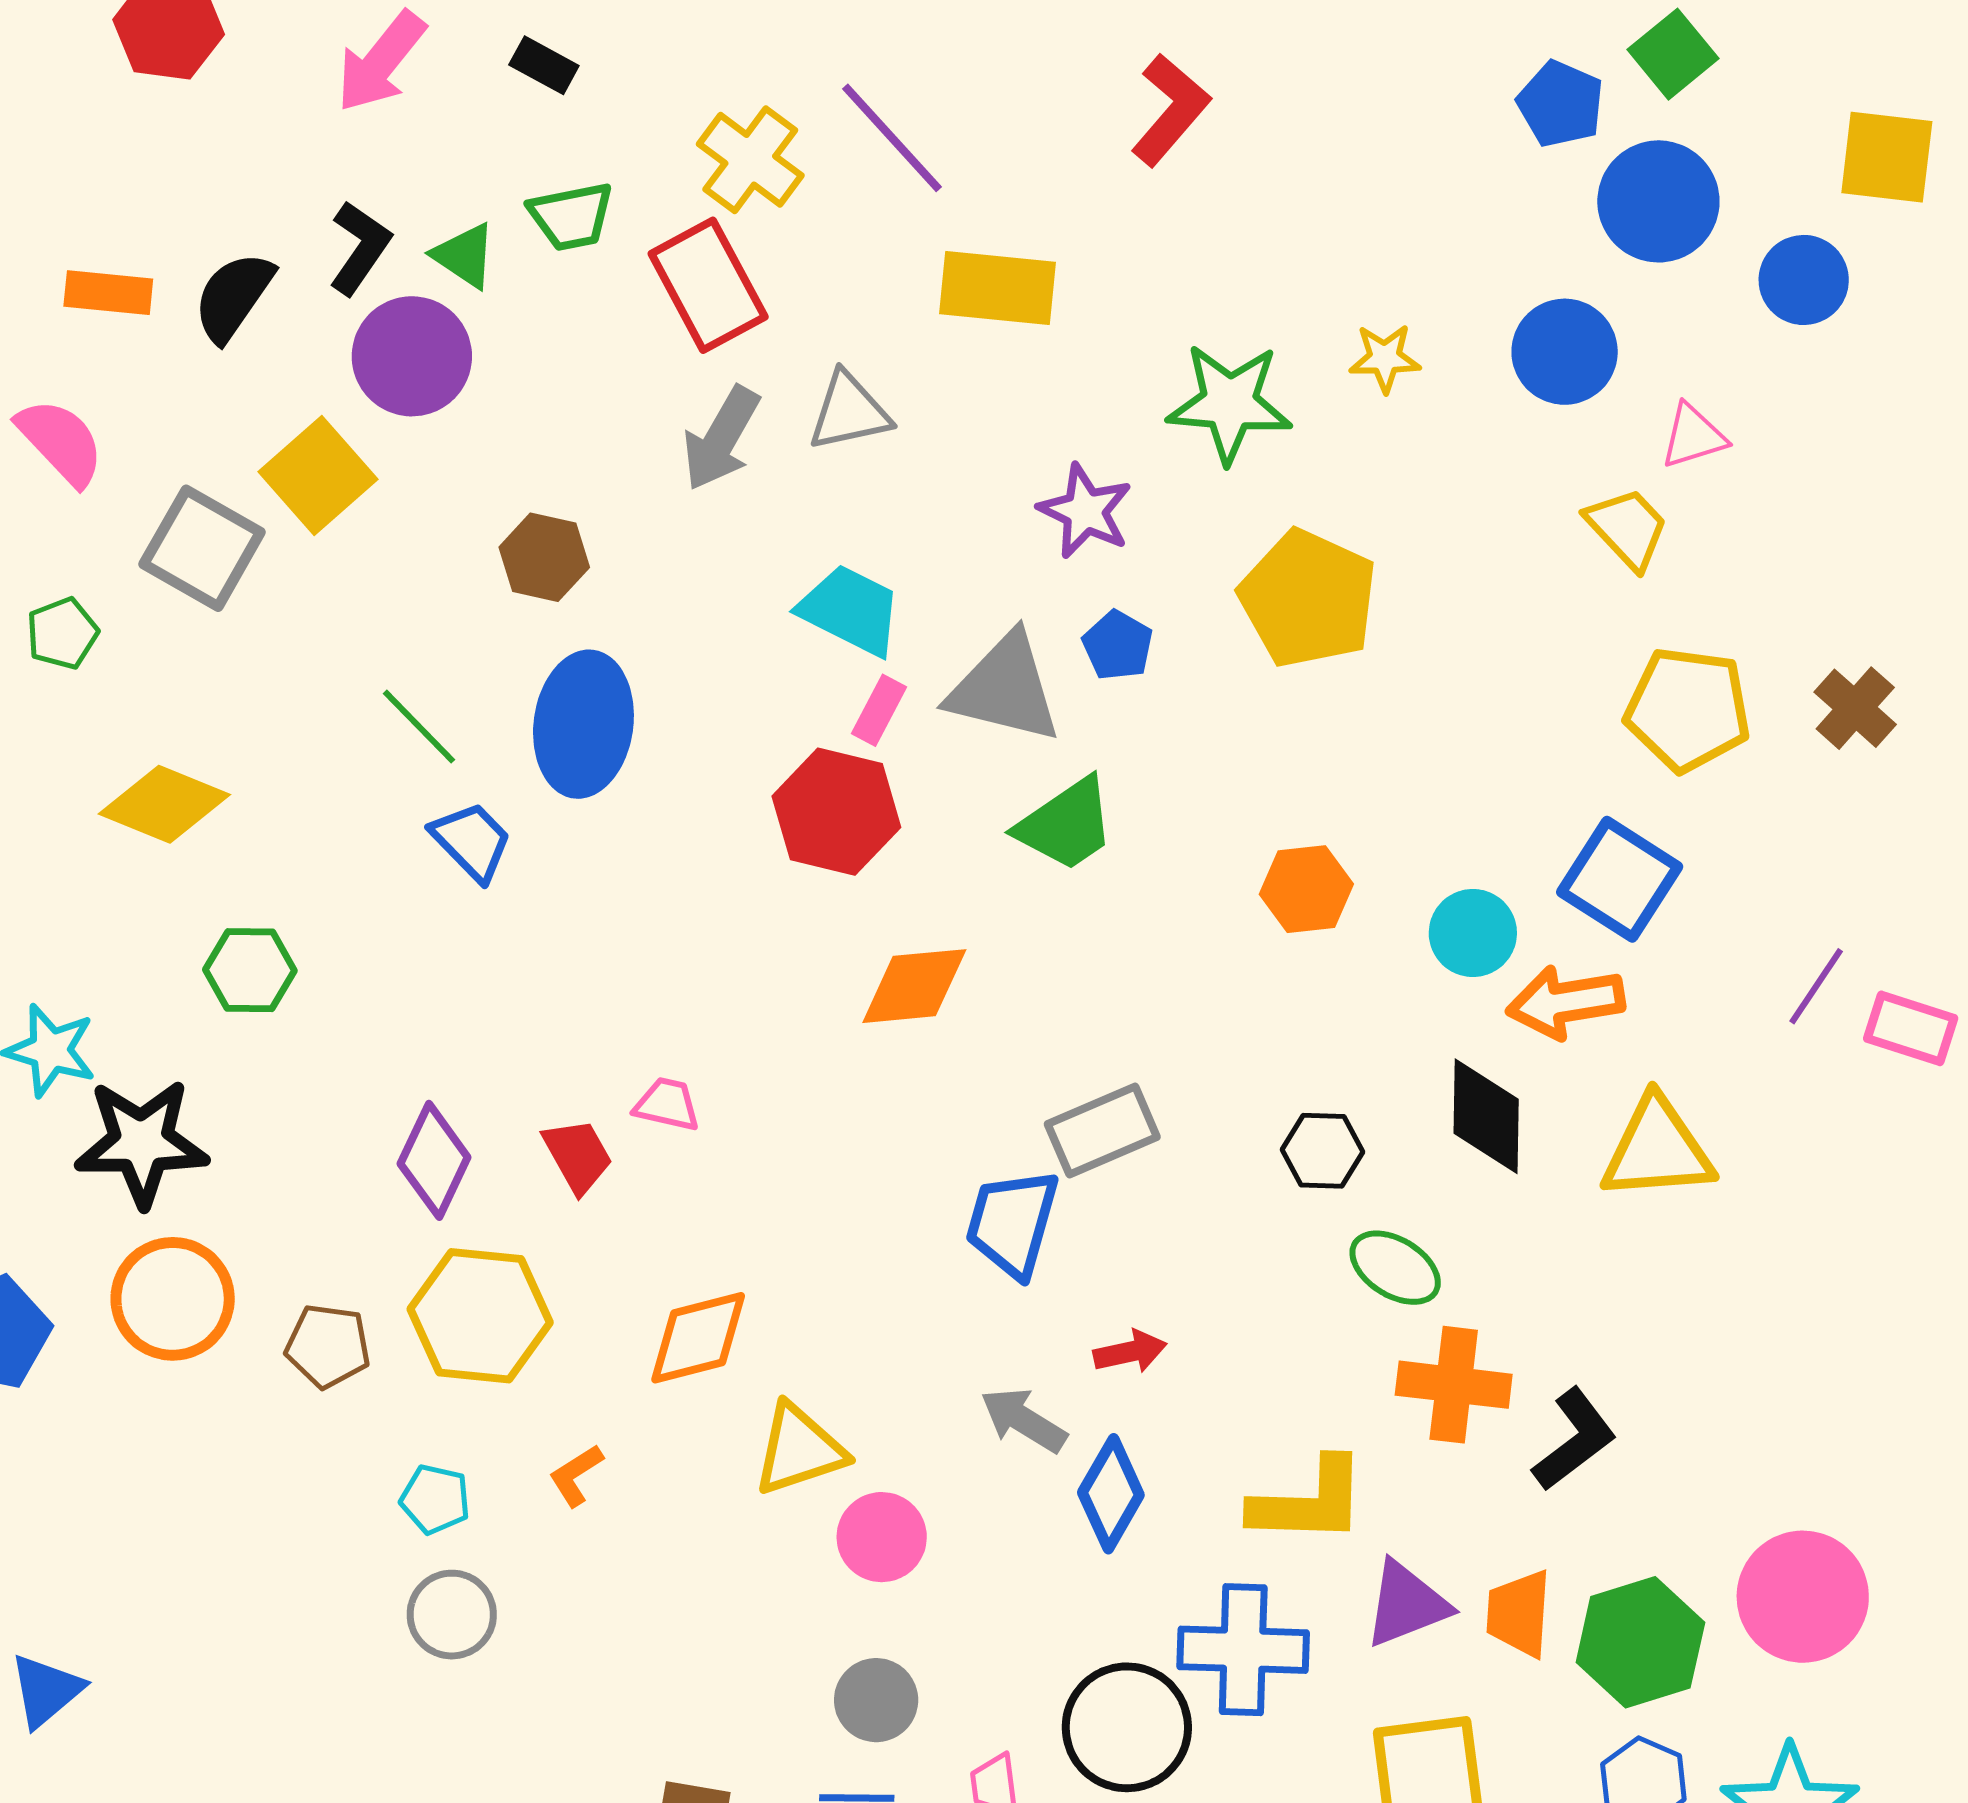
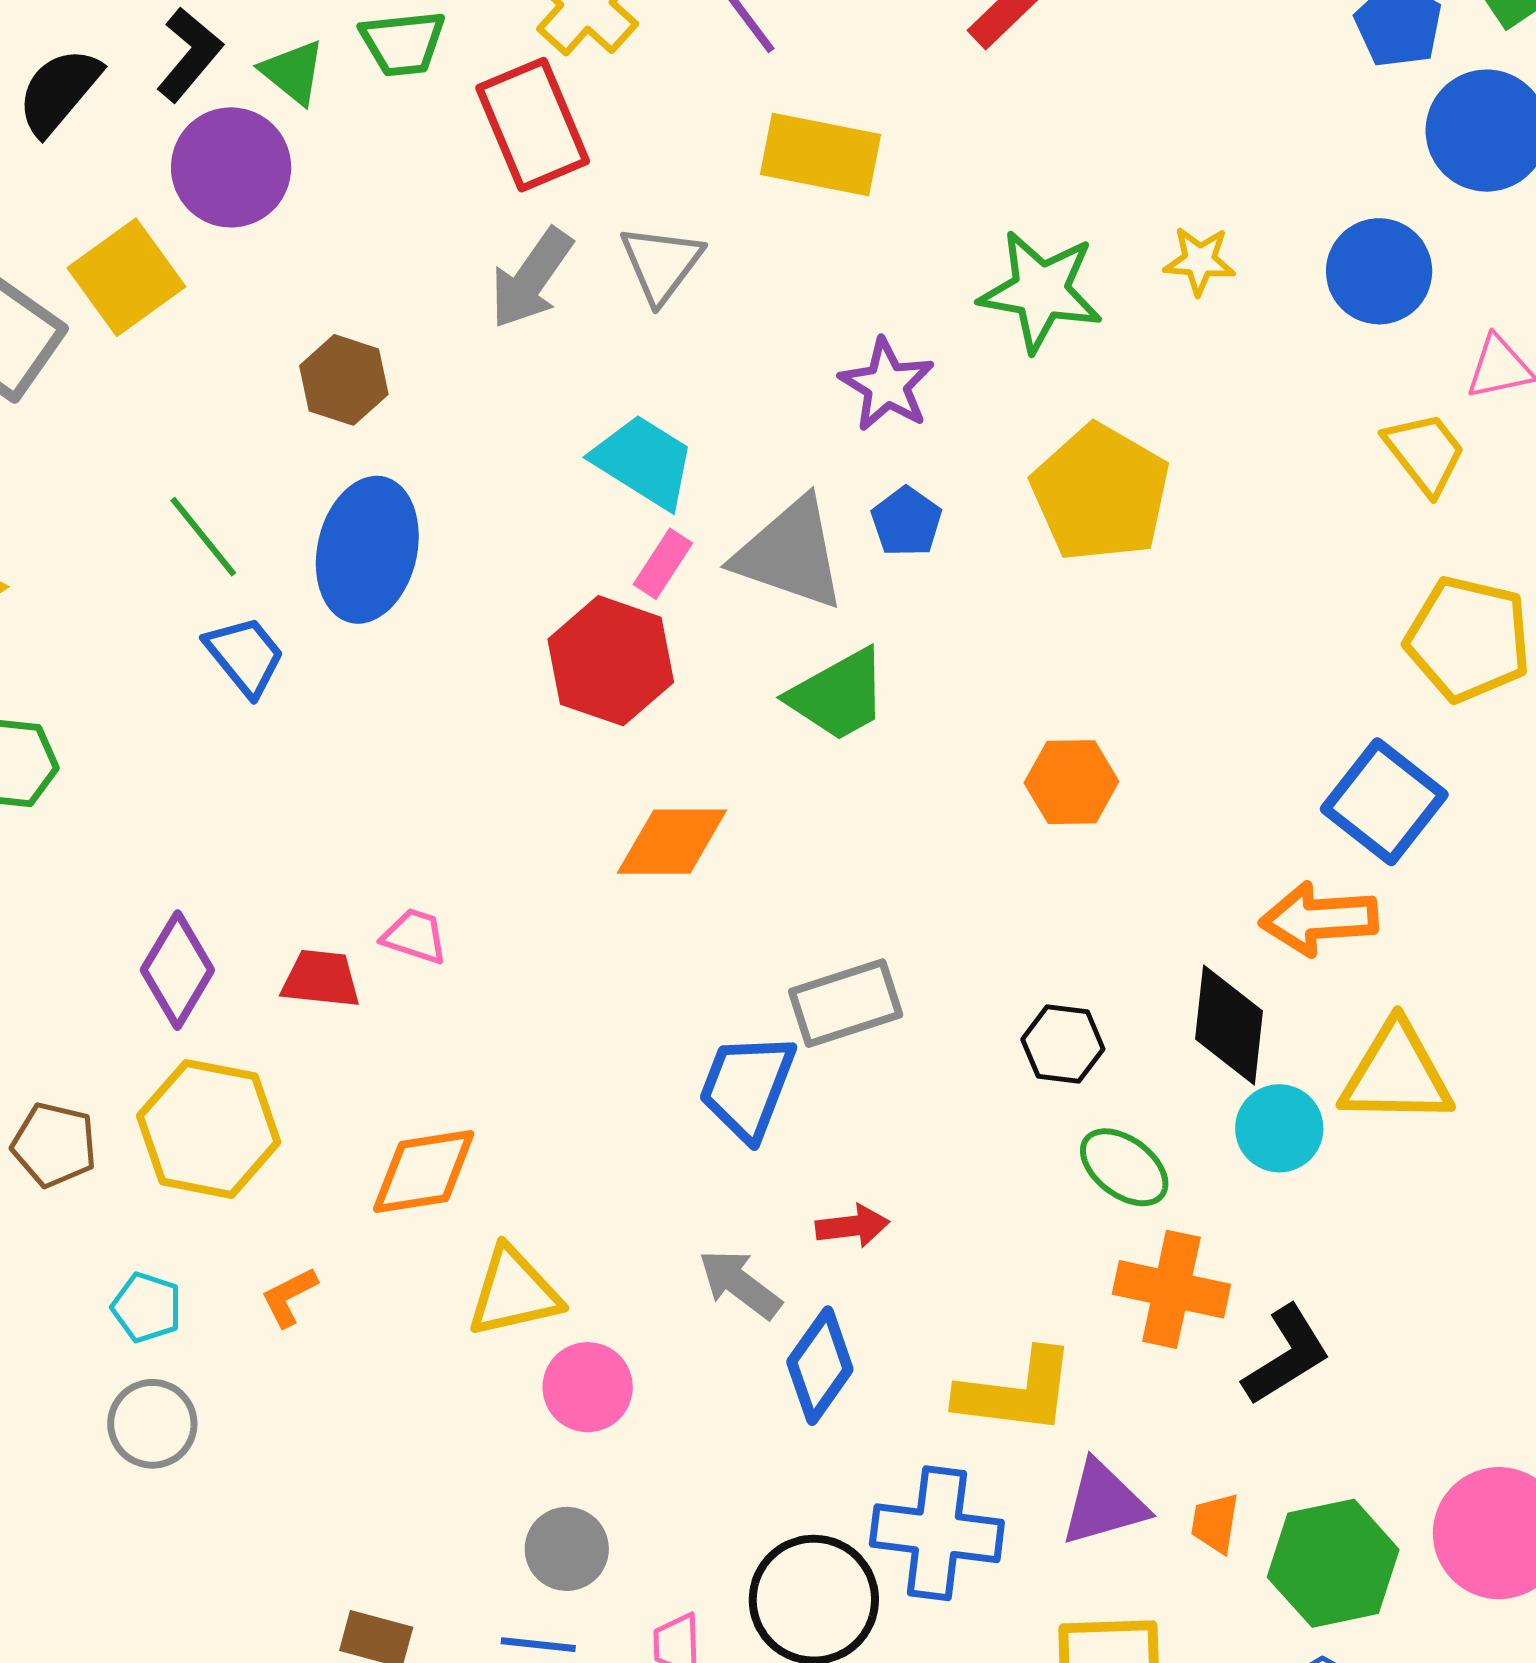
gray triangle: (849, 412) -> (661, 264), turned -46
cyan circle: (1473, 933) -> (1279, 1128), moved
red trapezoid: (578, 1156) -> (321, 979), turned -60
orange trapezoid: (1519, 1613) -> (1215, 1523), size x0.7

